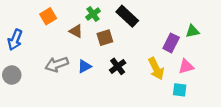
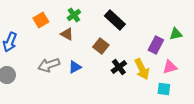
green cross: (93, 14) -> (74, 15), moved
brown square: (105, 38) -> (101, 46), moved, turned -35
black cross: (118, 66) -> (119, 67), moved

